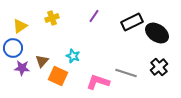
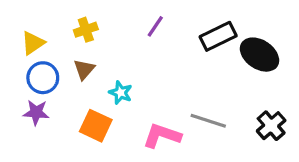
blue circle: (13, 48) -> (43, 78), moved
brown triangle: (42, 61) -> (84, 69), moved
black cross: (159, 67) -> (271, 126), moved

